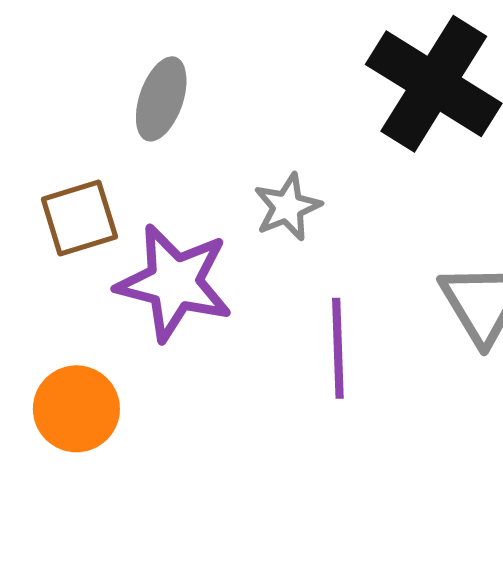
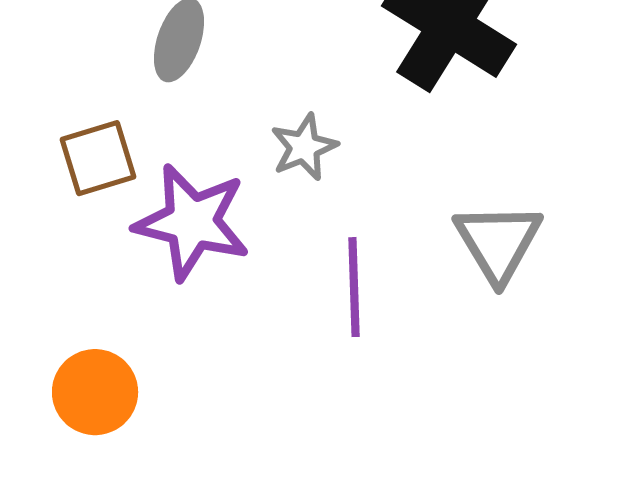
orange circle: (76, 409) -> (95, 392), moved

